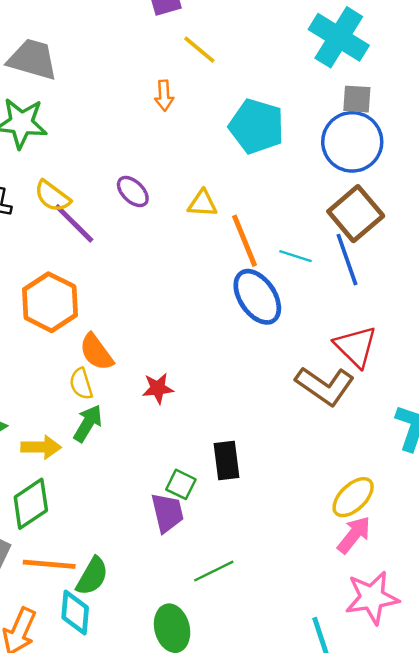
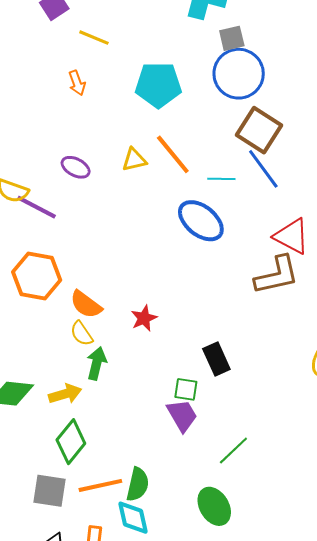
orange line: (244, 241) -> (173, 154), moved
brown L-shape: (325, 386) -> (277, 275), turned -30

